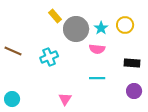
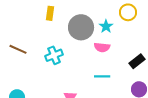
yellow rectangle: (55, 16) -> (50, 13), moved, turned 48
yellow circle: (125, 25) -> (128, 12), moved
black rectangle: (132, 63) -> (137, 61), turned -42

